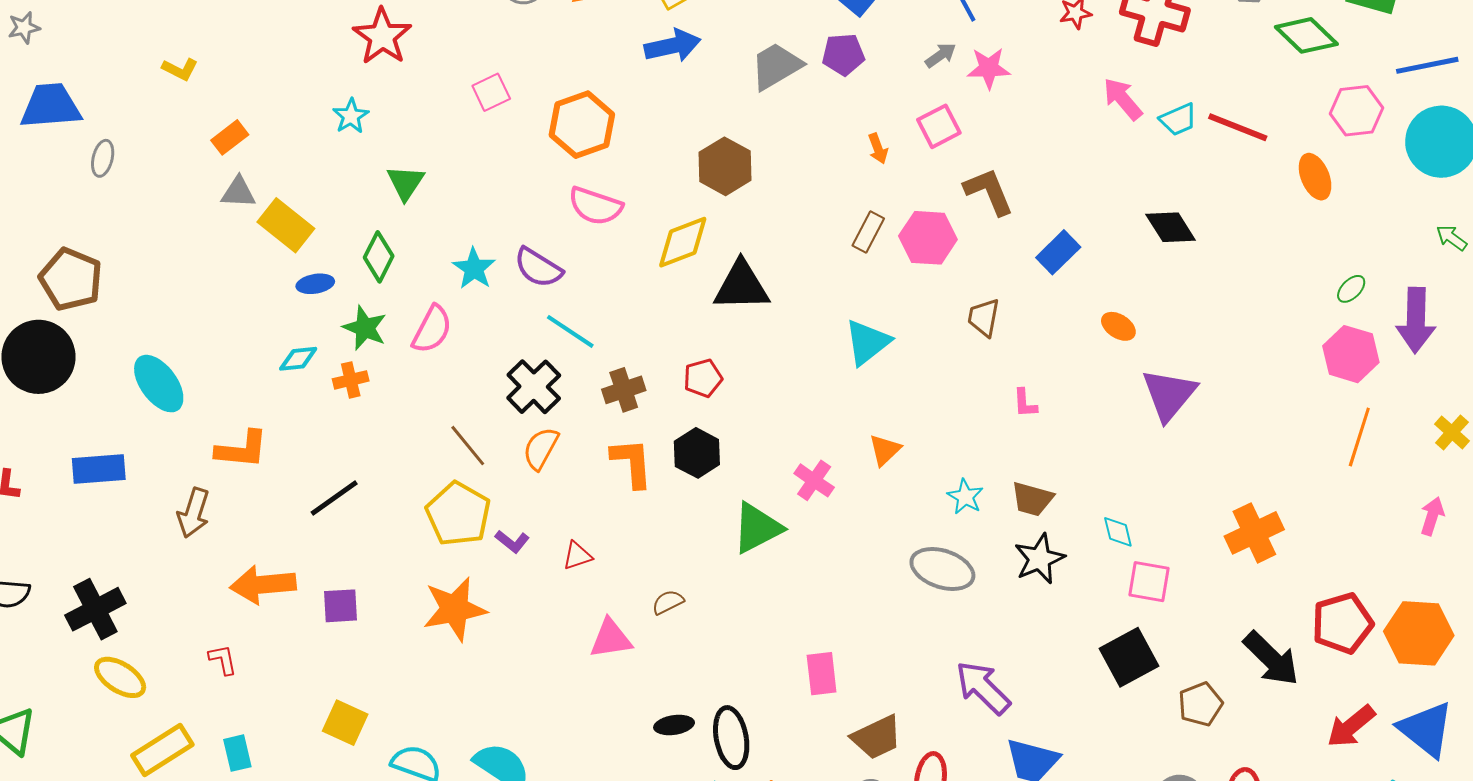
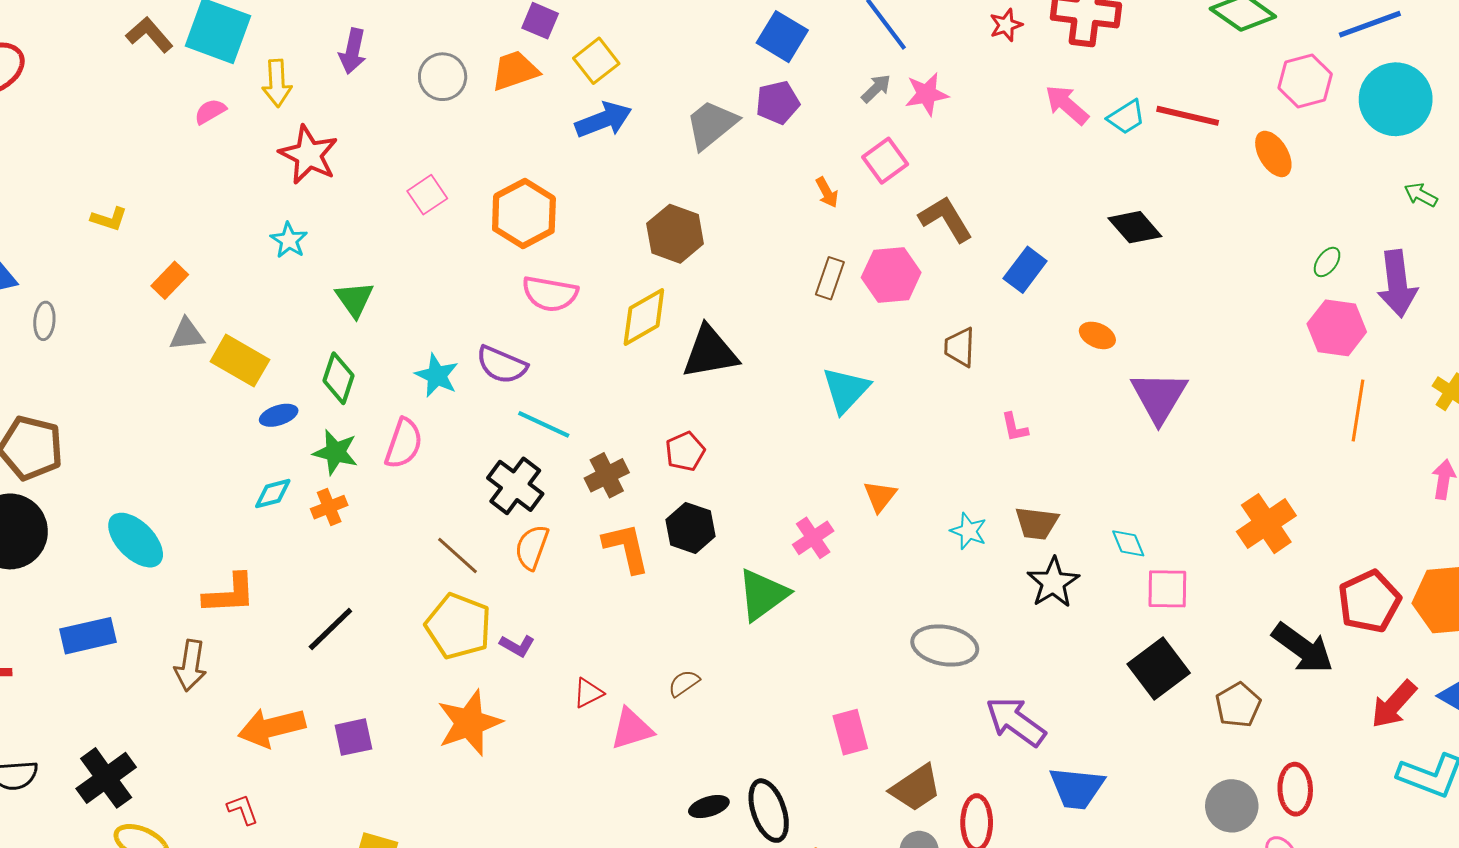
pink cross: (814, 480) -> (813, 538), turned 30
red triangle: (577, 556) -> (588, 693), moved
gray ellipse: (942, 569) -> (945, 645), moved

